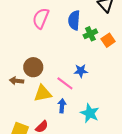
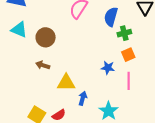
orange square: (108, 40) -> (128, 55), moved
brown circle: (33, 67) -> (46, 37), moved
pink line: (65, 83) -> (129, 81), moved, turned 42

